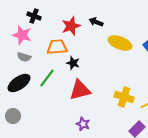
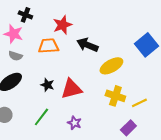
black arrow: (96, 22) -> (87, 45), moved, size x1.5
yellow ellipse: (120, 43) -> (111, 66), moved, turned -50
black star: (73, 63) -> (47, 85), moved
green line: (47, 78) -> (41, 117), moved

